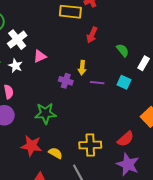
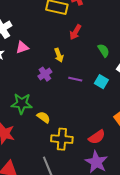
yellow arrow: (82, 68) -> (59, 55), moved, turned -32
purple cross: (66, 81) -> (45, 74), turned 32
yellow semicircle: (55, 153) -> (44, 117), moved

